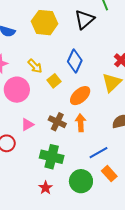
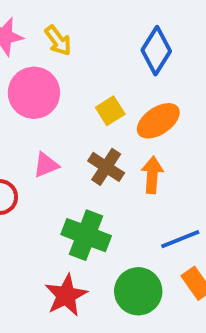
yellow arrow: (35, 66) -> (58, 41), moved
yellow square: (54, 81) -> (110, 111), moved
red star: (46, 188) -> (66, 295), size x1.5

